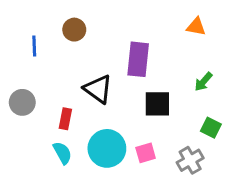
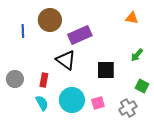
brown circle: (74, 30) -> (50, 20), size x1.5
purple rectangle: (138, 59) -> (80, 35), moved, turned 60
gray circle: (22, 102) -> (15, 79), moved

